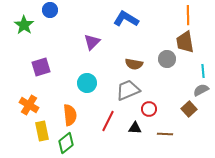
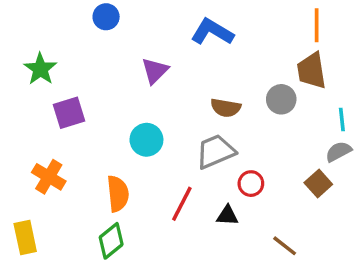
blue circle: (50, 10) -> (106, 17), moved
green star: (24, 25) -> (40, 69), moved
yellow rectangle: (42, 131) -> (25, 237), moved
brown line: (165, 134) -> (285, 246), moved, turned 35

